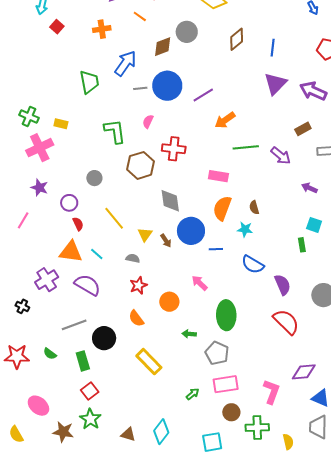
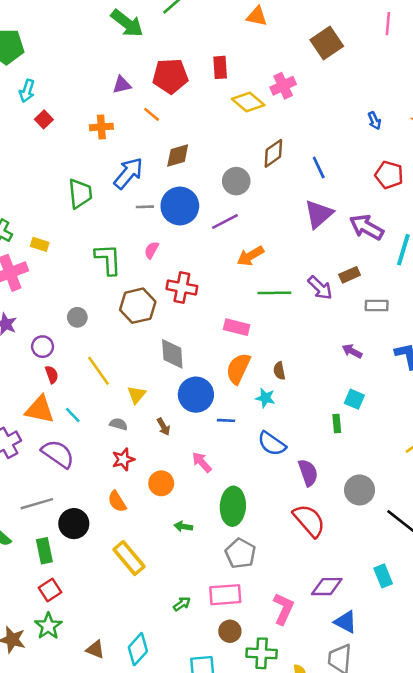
gray circle: (187, 32) -> (236, 181), moved
blue line: (273, 48) -> (319, 168), turned -36
purple arrow: (281, 156) -> (320, 288), moved
brown arrow: (166, 241) -> (163, 427), moved
gray pentagon: (217, 353) -> (240, 553), moved

